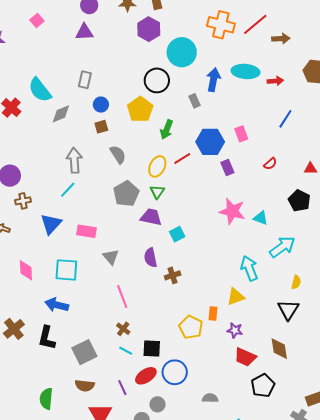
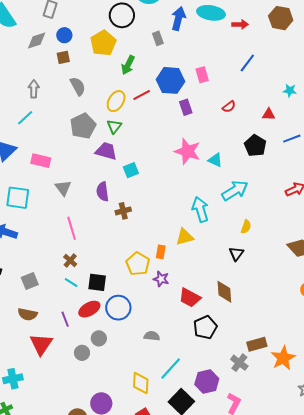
gray diamond: (61, 114) -> (37, 41), moved
gray arrow: (74, 160) -> (34, 89), size x0.7
black triangle: (288, 310) -> (236, 254), size x0.7
purple star: (235, 330) -> (161, 279), moved
gray square: (84, 352) -> (30, 281), size x0.7

